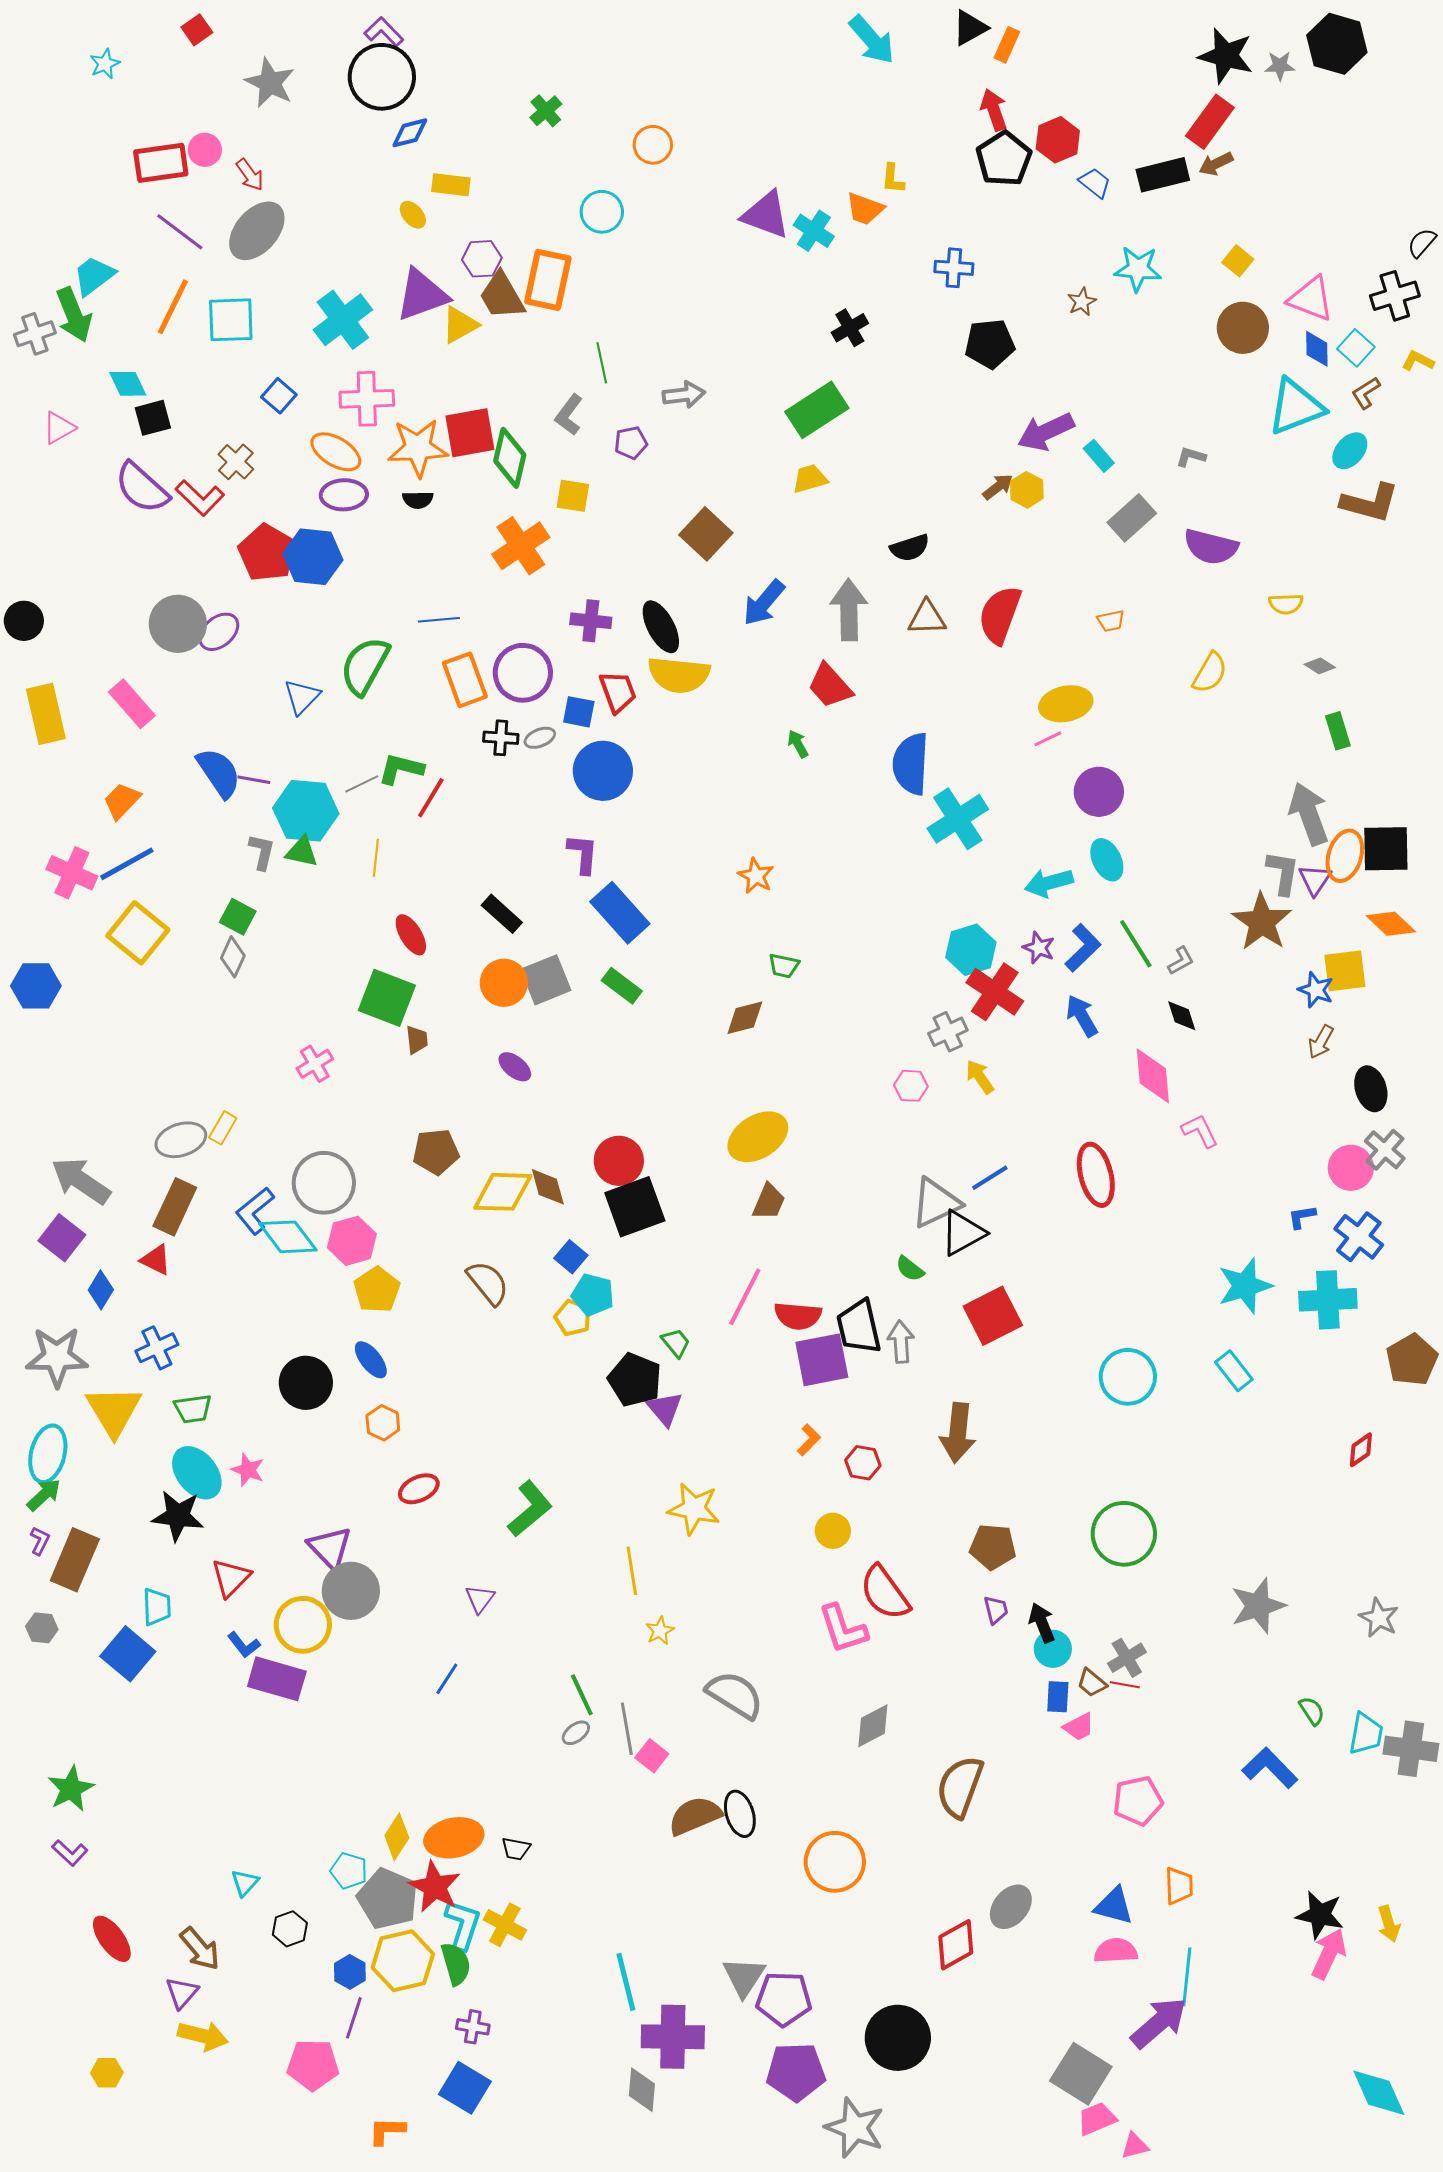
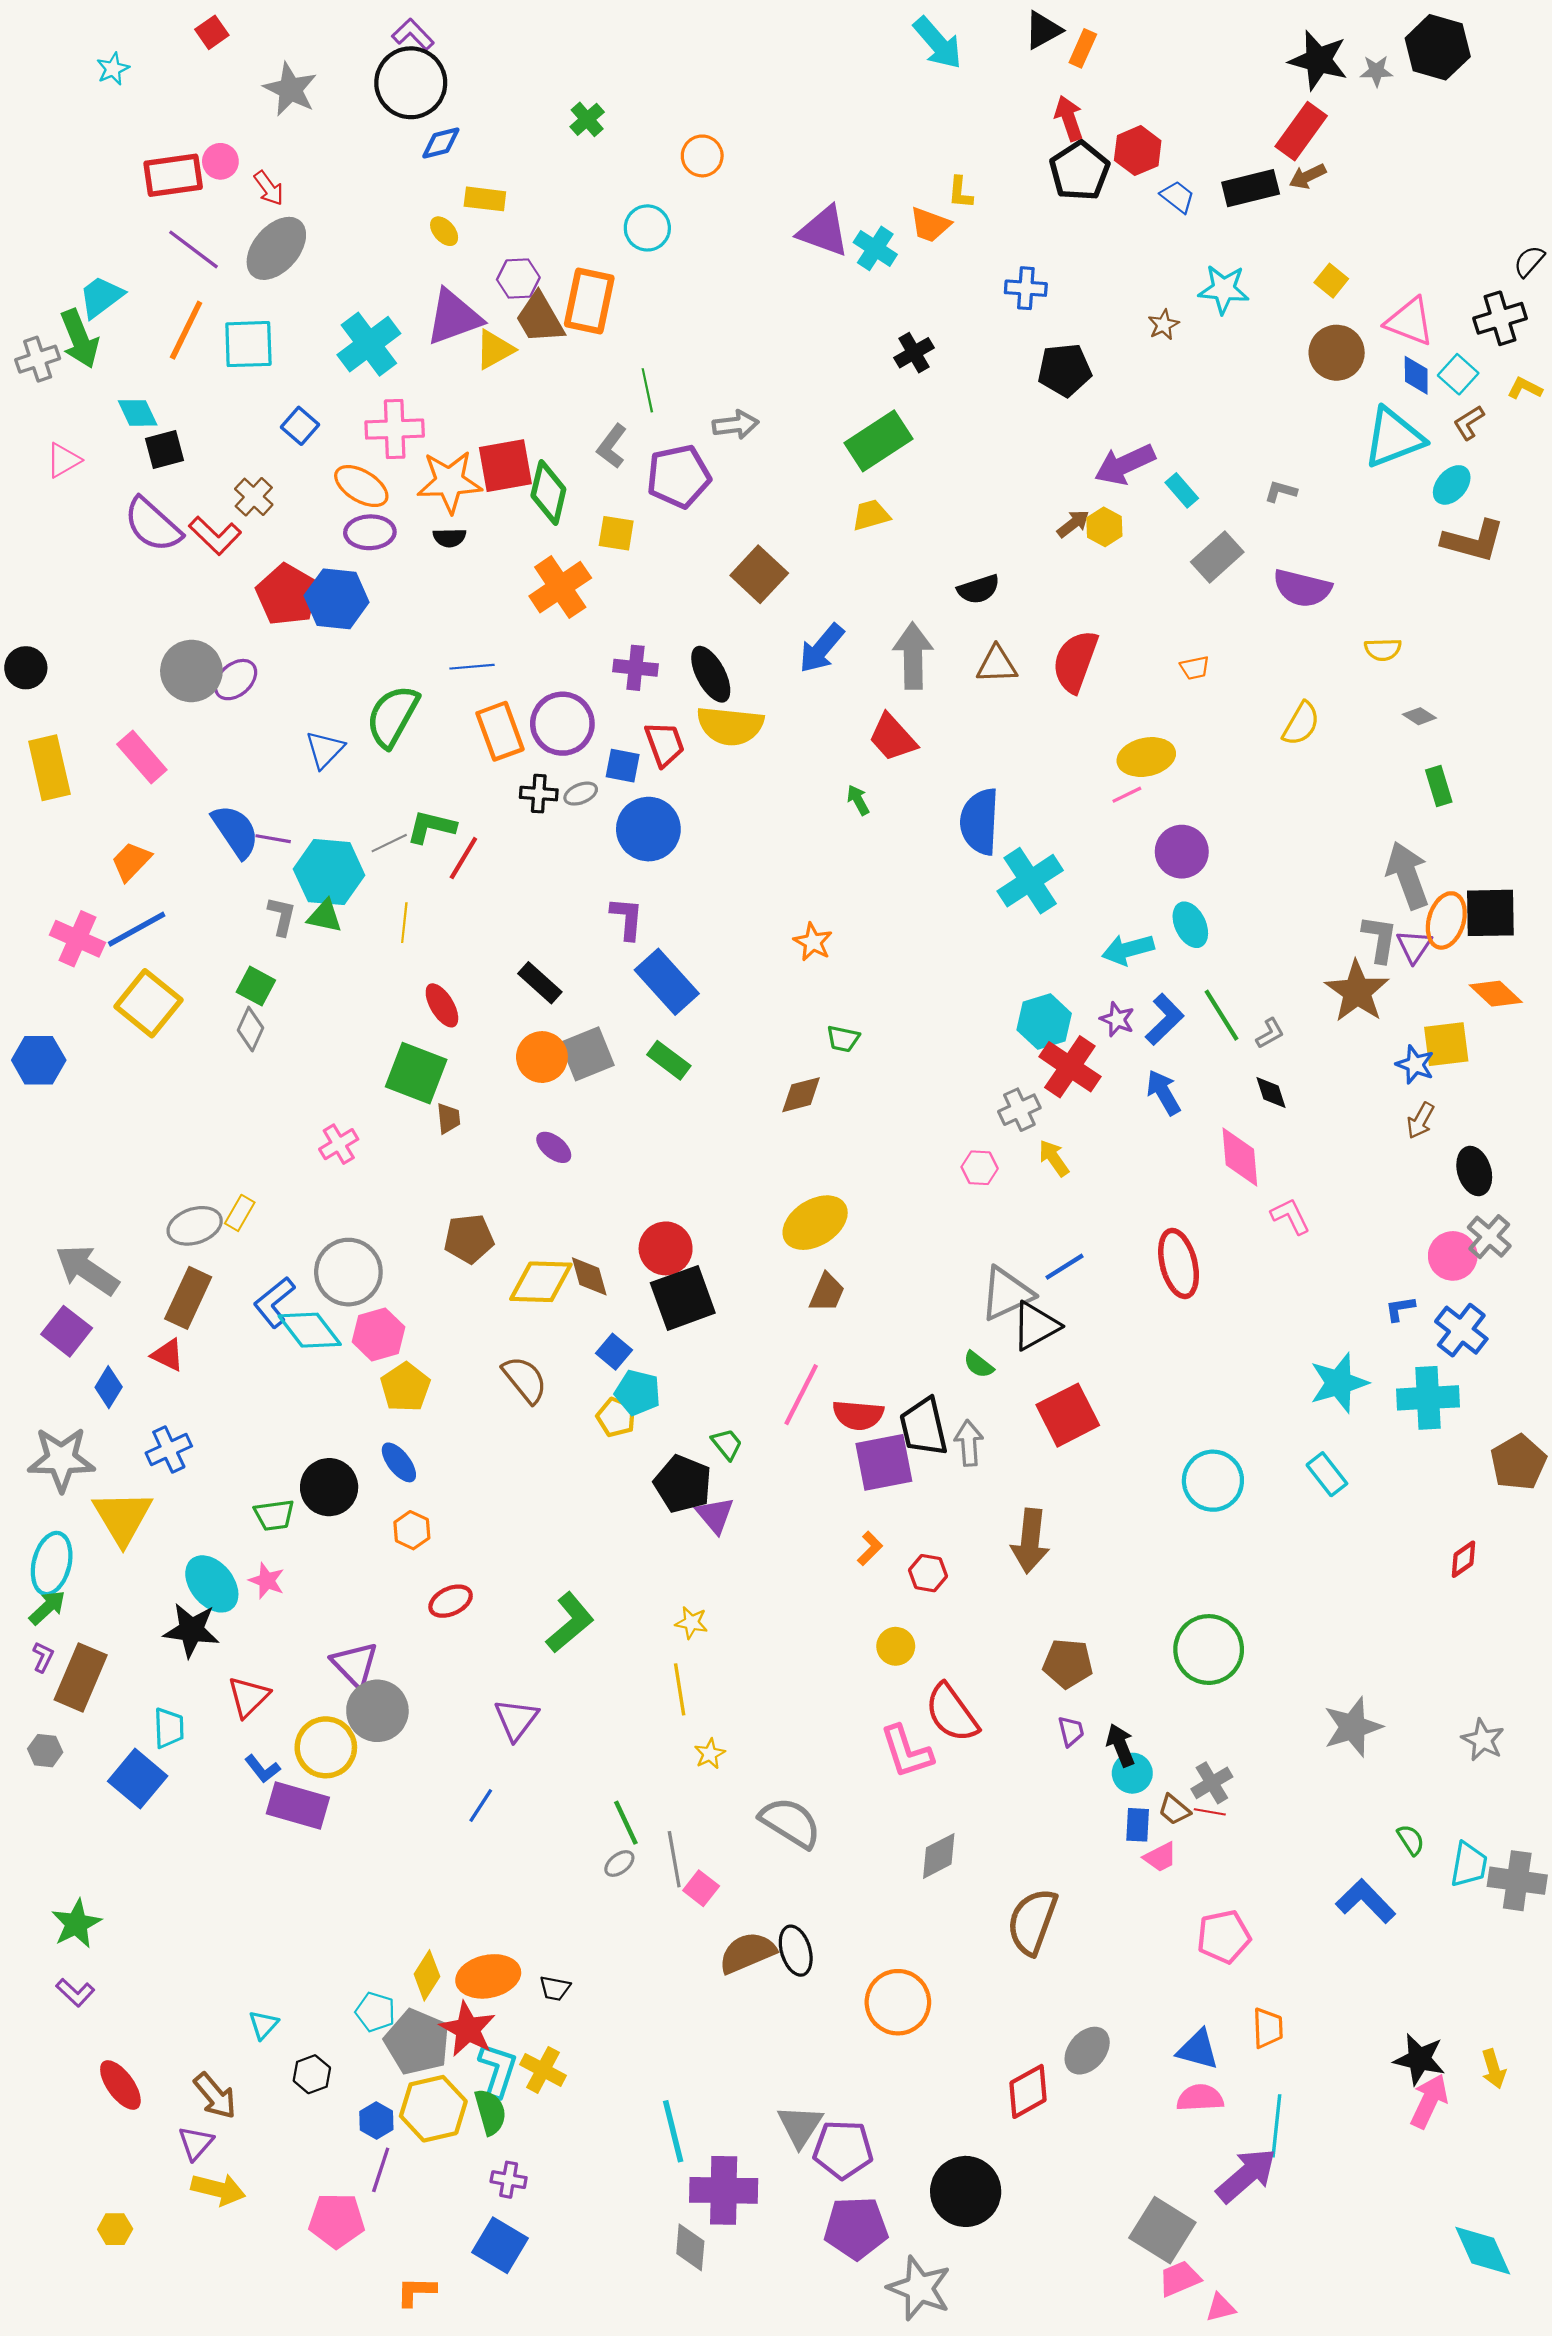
purple pentagon: (631, 443) -> (679, 476), size x1.8
green trapezoid: (193, 1409) -> (274, 1515), moved
yellow star: (694, 1509) -> (691, 1623), moved, size x0.6
purple triangle: (480, 1599) -> (516, 1719), size x1.4

